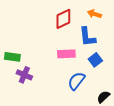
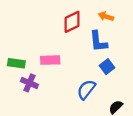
pink rectangle: (66, 54) -> (50, 60), moved

